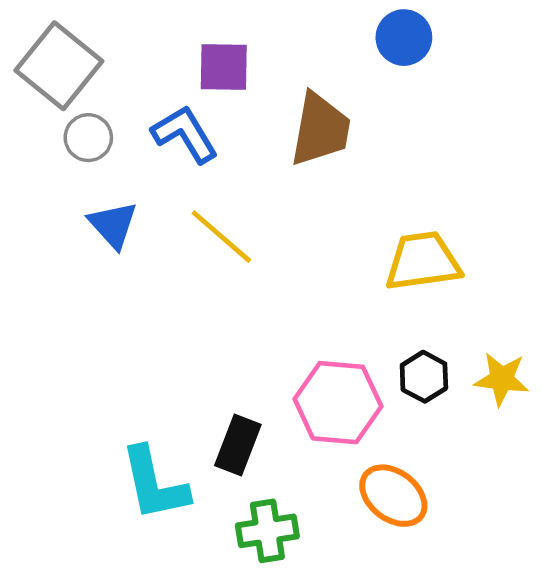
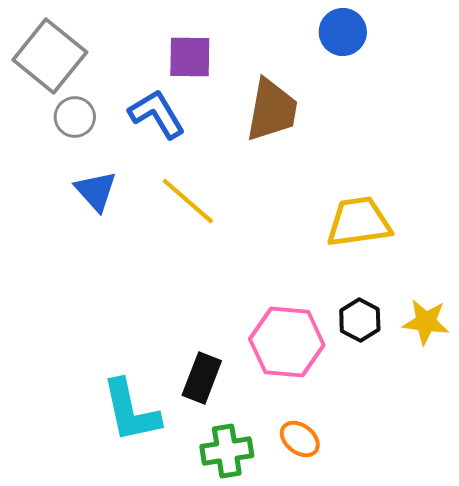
orange ellipse: (393, 496) -> (300, 439), moved, size x0.7

